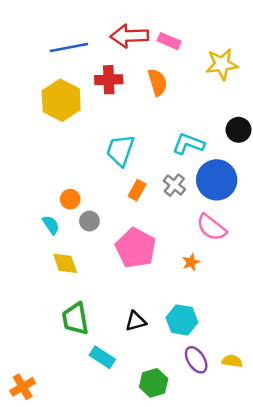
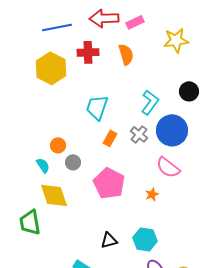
pink rectangle: (169, 41) -> (135, 22), turned -48
cyan L-shape: (188, 144) -> (150, 102), turned 105
yellow diamond: (65, 263) -> (54, 195), size x1.4
green trapezoid: (75, 319) -> (30, 222), moved

